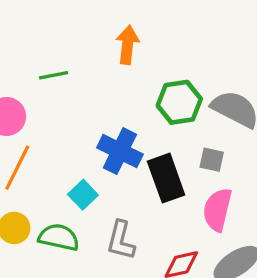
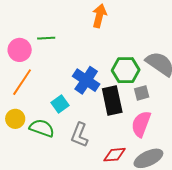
green line: (54, 75) -> (46, 38), moved
green hexagon: (179, 102) -> (126, 70), moved
gray square: (212, 160) -> (142, 93), turned -35

